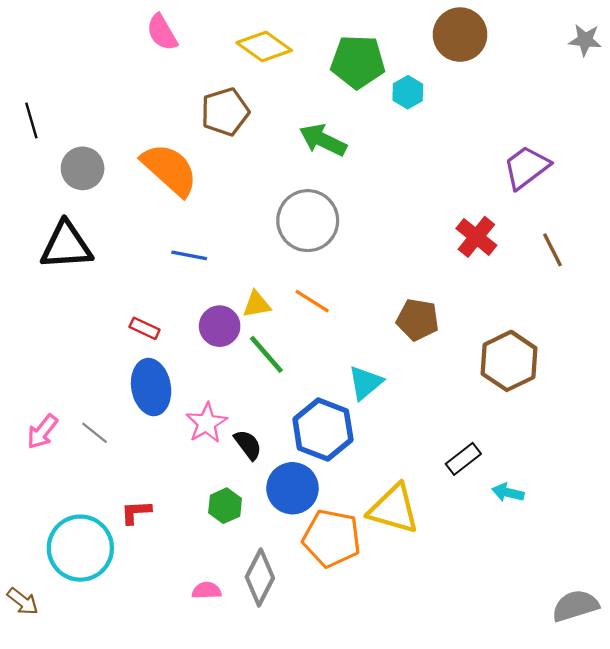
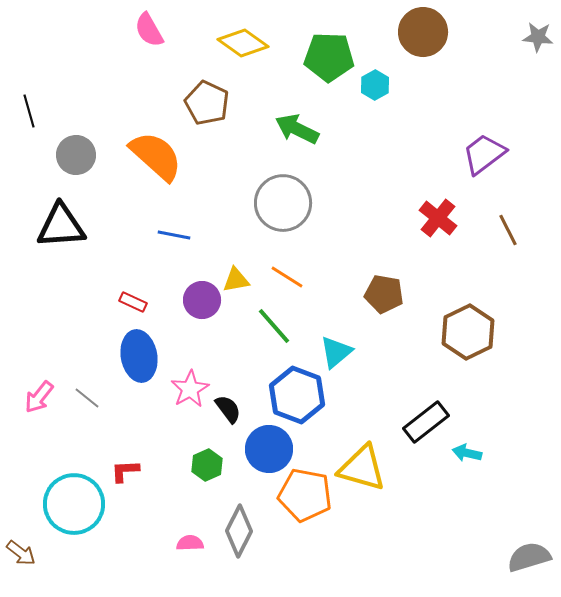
brown pentagon: (225, 112) -> (207, 103), turned -30
green line: (266, 354) -> (274, 326), moved
black rectangle: (463, 459) -> (426, 422), size x1.4

